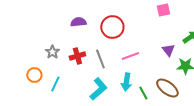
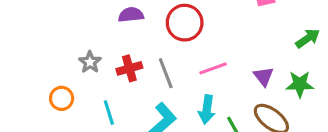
purple triangle: (168, 50) -> (263, 76), moved
cyan line: (55, 84) -> (109, 113), moved, turned -42

